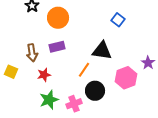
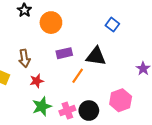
purple rectangle: (57, 47) -> (64, 53), moved
pink hexagon: (126, 78) -> (121, 100), moved
black circle: (95, 91) -> (89, 111), moved

